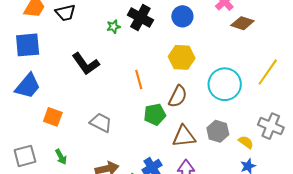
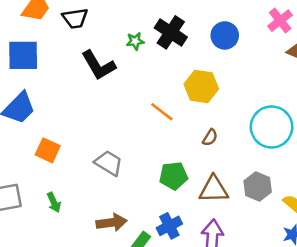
yellow hexagon: (182, 57) -> (201, 86), moved
black L-shape: (86, 64) -> (98, 65), moved
orange line: (139, 80) -> (162, 112), turned -42
brown semicircle: (178, 96) -> (210, 138), size x0.6
green pentagon: (155, 114) -> (173, 176), moved

